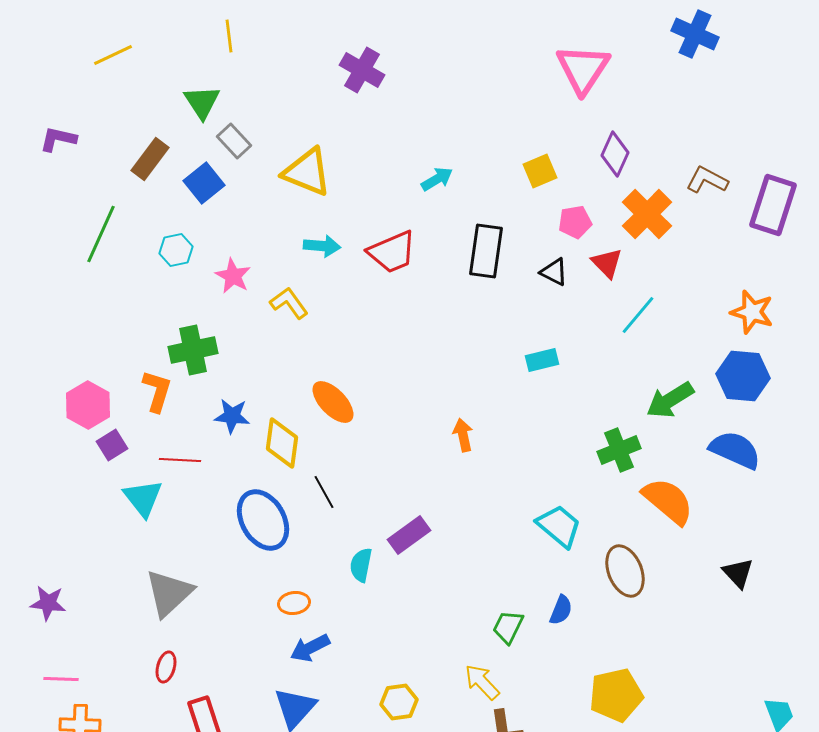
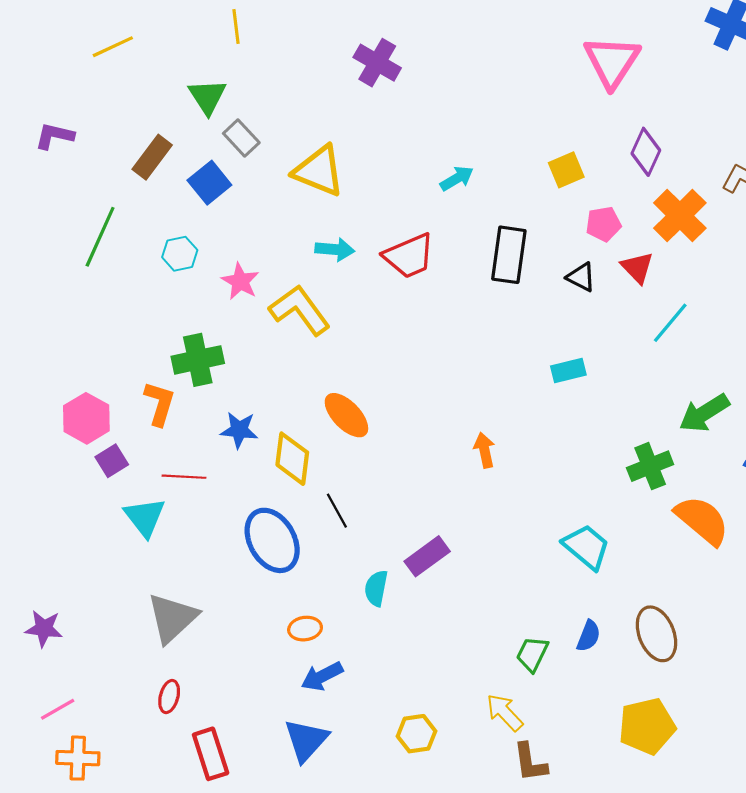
yellow L-shape: (289, 303) -> (300, 310), size x1.5
brown ellipse: (625, 571) -> (656, 634), moved
pink line: (61, 679) -> (58, 709), turned -32

